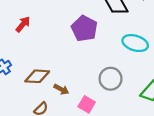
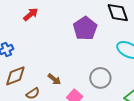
brown diamond: (37, 76) -> (15, 76), moved, turned -35

